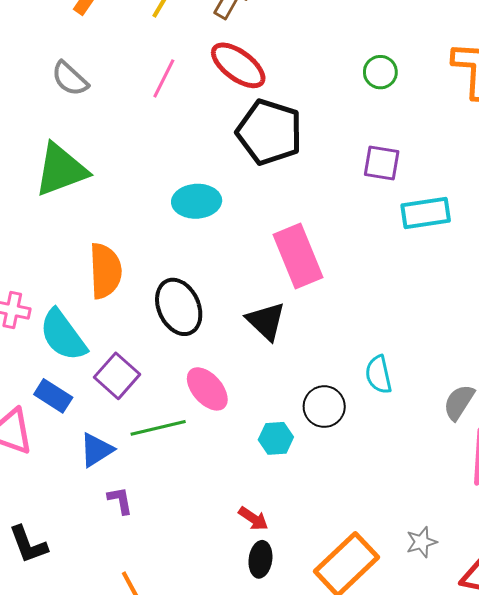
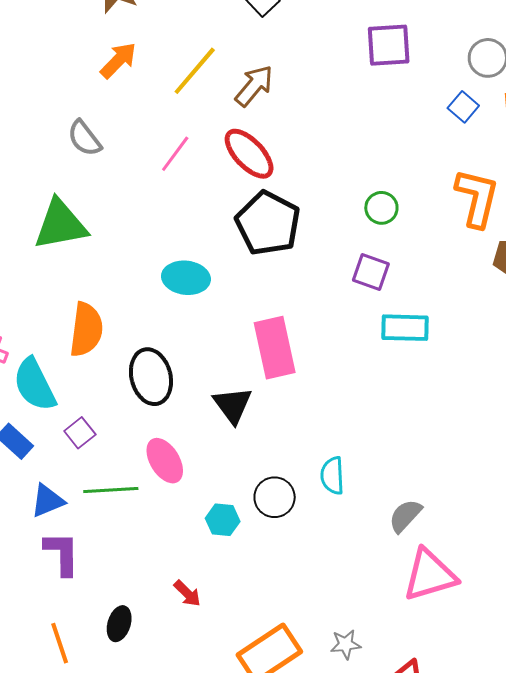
green circle: (380, 72) -> (381, 208), moved
purple square: (117, 376) -> (80, 433), size x0.7
purple L-shape: (120, 500) -> (62, 553), size x1.6
black ellipse: (260, 559) -> (119, 624), moved

